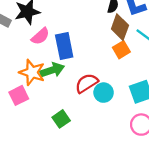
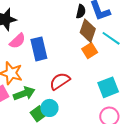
green arrow: (52, 70) -> (24, 93), moved
cyan circle: (104, 93) -> (49, 108), moved

